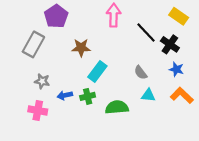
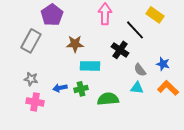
yellow rectangle: (179, 16) -> (155, 15), moved
black cross: (170, 44) -> (120, 50), moved
cyan rectangle: (97, 71) -> (90, 66), turned 54
gray semicircle: (141, 73) -> (140, 70), moved
gray star: (42, 81) -> (31, 79), moved

